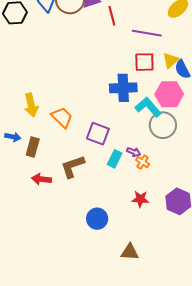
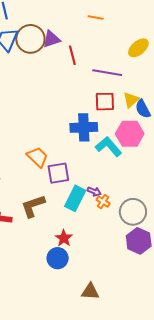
orange trapezoid: (62, 117) -> (37, 157), moved
gray circle: (163, 125) -> (133, 212), moved
purple square: (98, 134) -> (58, 173), turned -30
cyan rectangle: (115, 159) -> (75, 198), size x1.4
red star: (140, 199) -> (64, 238), moved, turned 30

